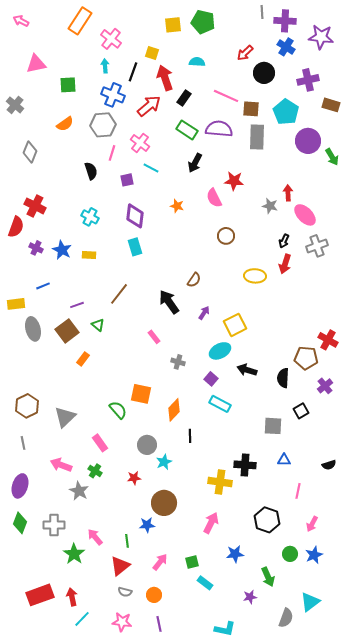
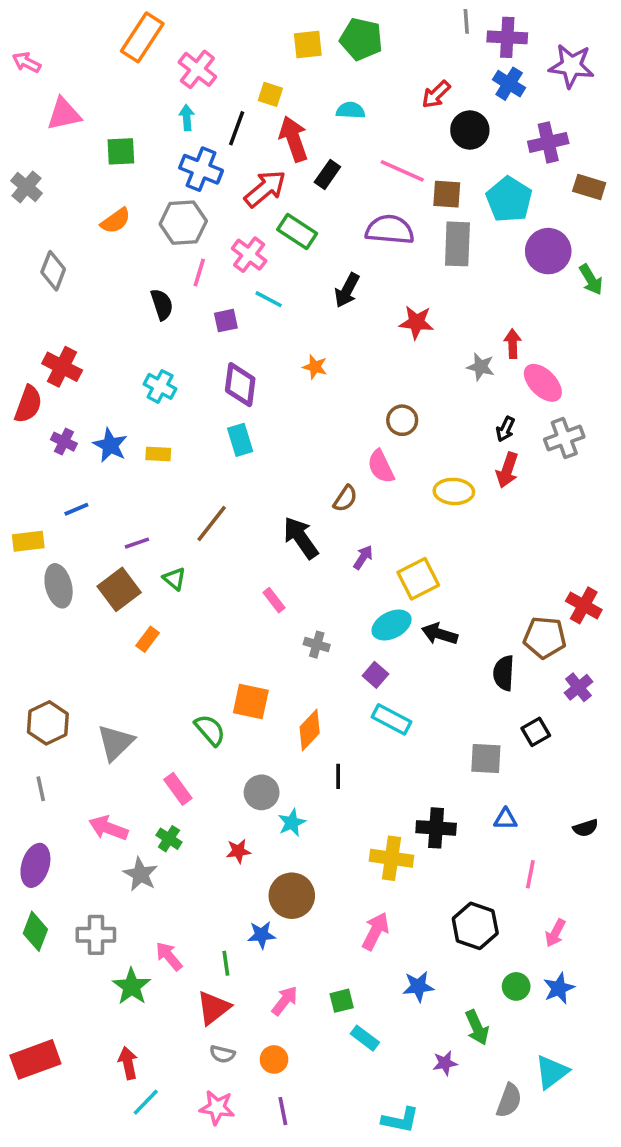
pink arrow: (21, 21) -> (26, 62), moved
green rectangle: (187, 130) -> (297, 231), moved
pink semicircle: (214, 198) -> (381, 467), moved
black arrow: (247, 370) -> (440, 634), moved
red rectangle: (40, 595) -> (35, 1059), moved

